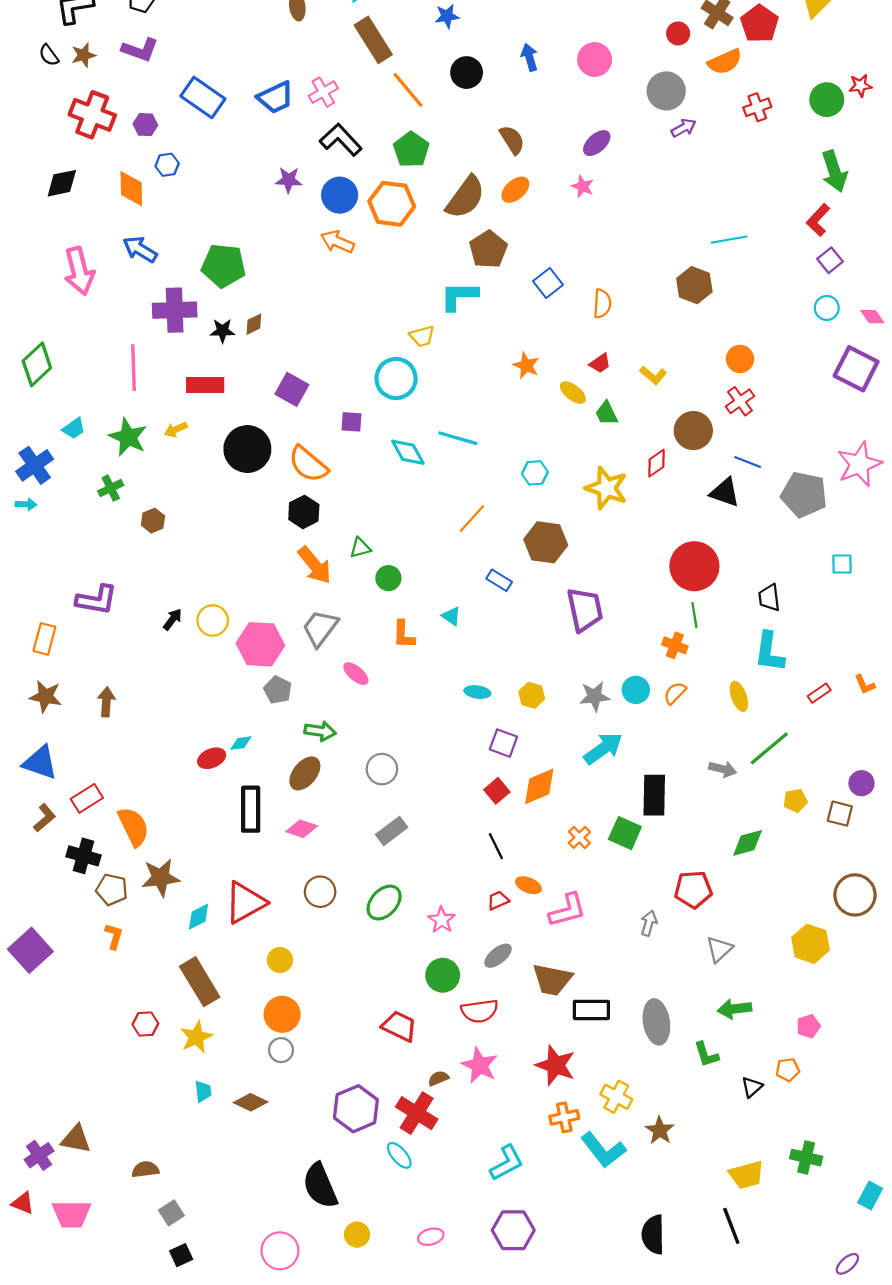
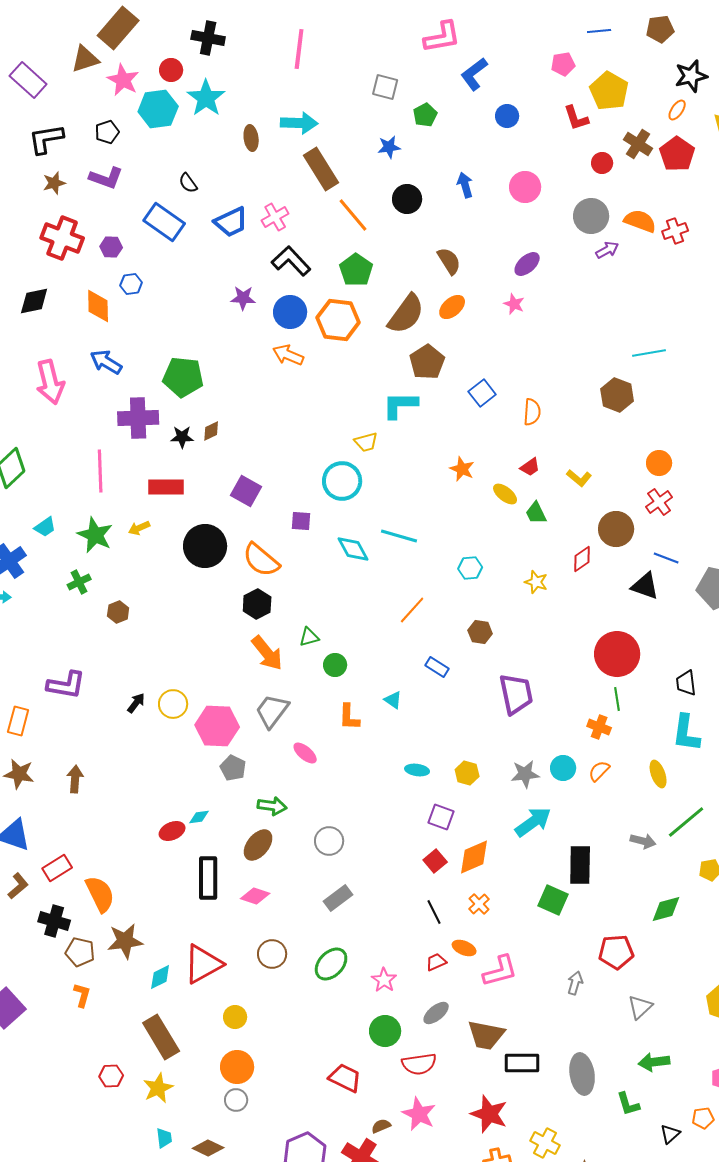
black semicircle: (49, 55) -> (188, 183), moved
orange semicircle: (725, 62) -> (640, 221), moved, turned -136
yellow star: (607, 488) -> (536, 582), size x0.6
brown hexagon: (546, 542) -> (480, 632), size x0.6
orange cross: (579, 837) -> (479, 904), moved

